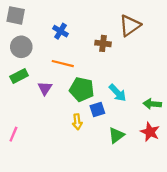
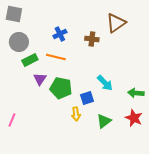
blue cross: (60, 31) -> (60, 34), moved, turned 32
green rectangle: (19, 76) -> (30, 60), moved
green pentagon: (82, 89) -> (61, 88), moved
yellow arrow: (77, 122) -> (76, 114), moved

